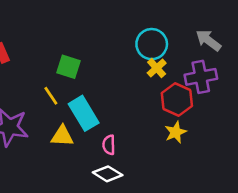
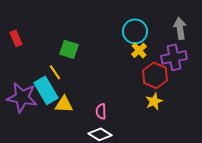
gray arrow: (208, 40) -> (180, 28), turned 45
cyan rectangle: (84, 113) -> (46, 90), moved

